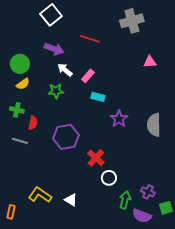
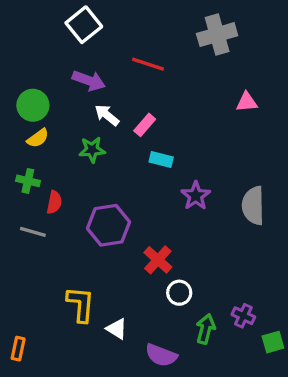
yellow L-shape: (40, 195) -> (81, 304), moved, turned 60
purple semicircle: (142, 216) -> (161, 355), moved

